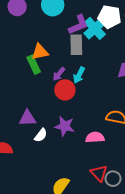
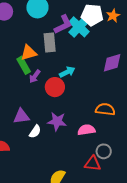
gray rectangle: (76, 45) -> (50, 42), moved
purple arrow: (59, 74) -> (35, 76), moved
cyan arrow: (79, 75) -> (67, 72), turned -140
red triangle: (99, 173) -> (93, 163), turned -36
gray circle: (113, 179) -> (104, 151), moved

